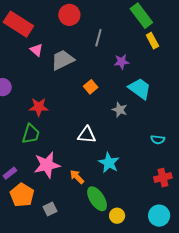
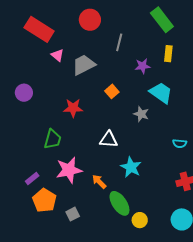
yellow rectangle: (152, 41) -> (168, 54), moved, turned 35
red star: (39, 107) -> (73, 108), moved

